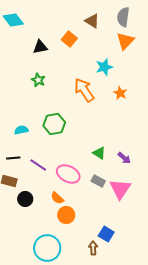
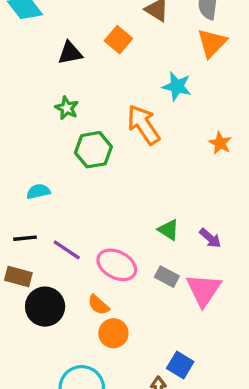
cyan star: (104, 67) -> (177, 86), turned 30
orange star: (120, 93) -> (220, 143), moved
green hexagon: (54, 124) -> (93, 150), moved
black circle: (25, 199) -> (45, 307), size x1.5

